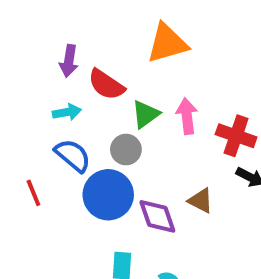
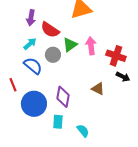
cyan arrow: (67, 112) -> (30, 44), turned -32
gray circle: (126, 150) -> (53, 55), moved
blue circle: (108, 195) -> (34, 104), moved
purple diamond: (157, 216) -> (63, 97), moved, turned 30

